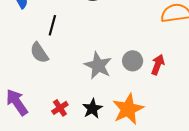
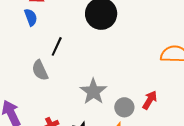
gray circle: (133, 61) -> (124, 107), moved

